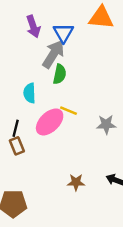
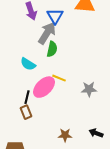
cyan semicircle: (29, 93) -> (28, 64), turned -56
black line: (16, 128) -> (27, 97), moved
brown rectangle: (17, 146) -> (26, 112), moved

